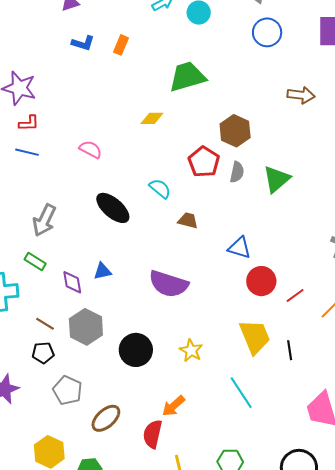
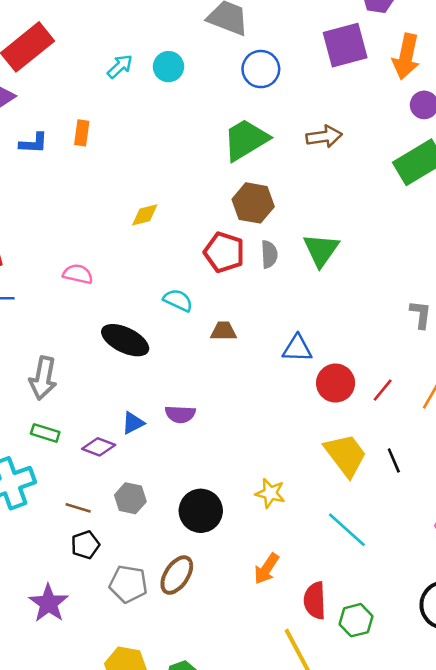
green trapezoid: (187, 77) -> (246, 140), moved
purple diamond: (72, 282) -> (99, 447), turned -45
purple semicircle: (169, 284) -> (180, 414), moved, size x0.6
gray hexagon: (86, 327) -> (130, 498), size x0.7
brown ellipse: (106, 418) -> (177, 575), moved
red semicircle: (153, 434) -> (315, 600), moved

